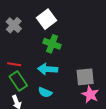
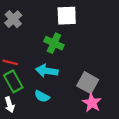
white square: (46, 19) -> (67, 16), moved, turned 30
gray square: (85, 77) -> (88, 83), turned 30

